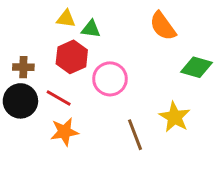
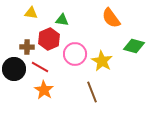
yellow triangle: (66, 19) -> (31, 13), moved
brown cross: (23, 67) -> (27, 47), moved
yellow star: (175, 117) -> (102, 61), moved
orange star: (64, 132) -> (44, 90), turned -30

